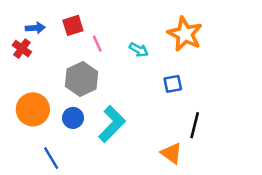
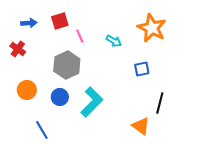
red cross: (22, 49) -> (18, 49), moved
orange circle: (33, 109) -> (27, 90), size x0.7

